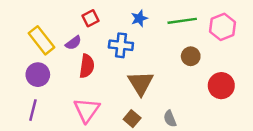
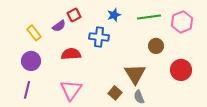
yellow rectangle: (41, 40) -> (34, 33), size x0.7
purple semicircle: (73, 43) -> (59, 26), moved
red semicircle: (87, 66) -> (71, 54), turned -102
brown triangle: (141, 83) -> (135, 74), moved
brown square: (132, 119) -> (115, 93), moved

